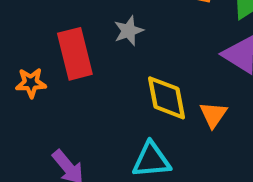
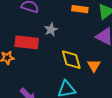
red rectangle: (75, 54) -> (27, 42), turned -65

